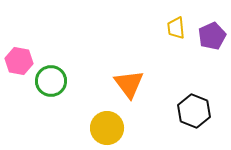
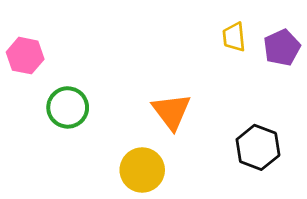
pink hexagon: (19, 61) -> (25, 56), moved

